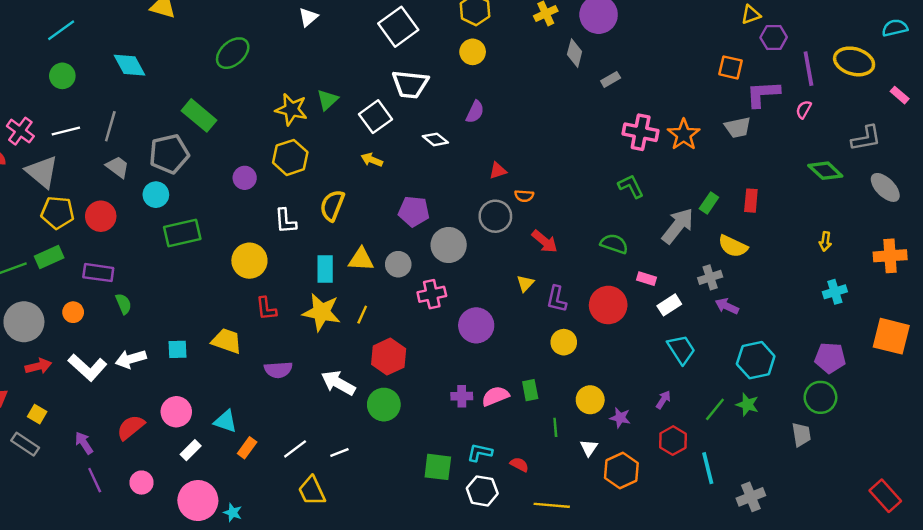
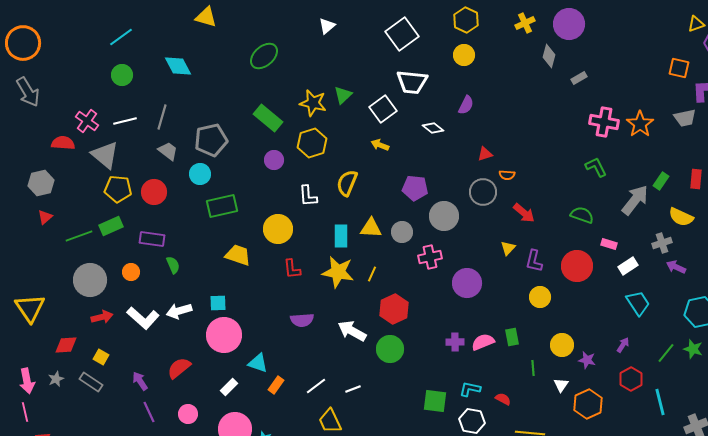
green rectangle: (199, 115) -> (268, 118), moved
yellow trapezoid: (227, 341) -> (238, 255), moved
pink circle: (176, 412) -> (224, 335), moved, size x1.4

